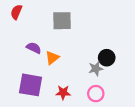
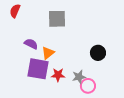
gray star: (96, 69) -> (79, 77), moved
purple square: (30, 85) -> (38, 69), moved
red star: (63, 93) -> (58, 75), moved

